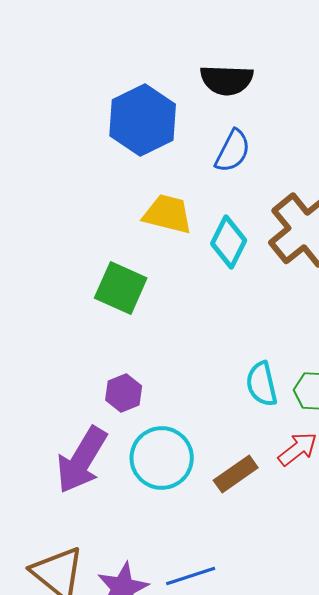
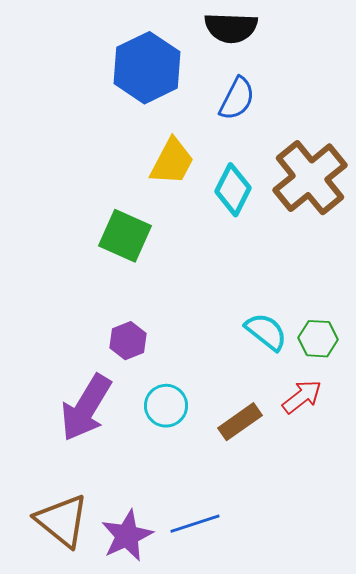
yellow trapezoid: (168, 214) -> (172, 162), turned 104
cyan semicircle: (262, 384) -> (266, 332), turned 141
cyan circle: (162, 458) -> (166, 406), size x0.7

